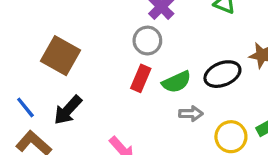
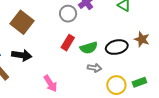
gray circle: (147, 41) -> (68, 14), moved
black arrow: (68, 110) -> (22, 55), turned -132

